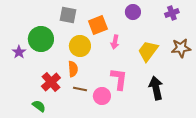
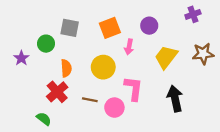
purple circle: (133, 12) -> (149, 26), moved
gray square: (68, 15) -> (70, 28), moved
green circle: (41, 39) -> (46, 44), size x0.6
yellow circle: (80, 46) -> (103, 67), moved
orange semicircle: (73, 69) -> (66, 68), moved

